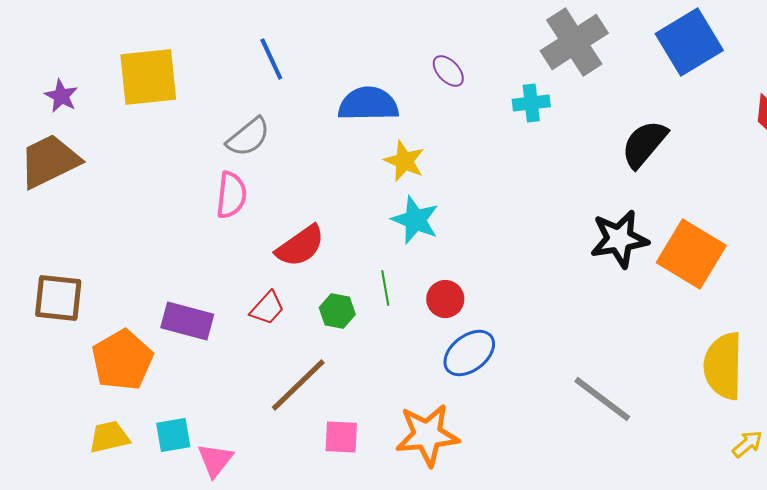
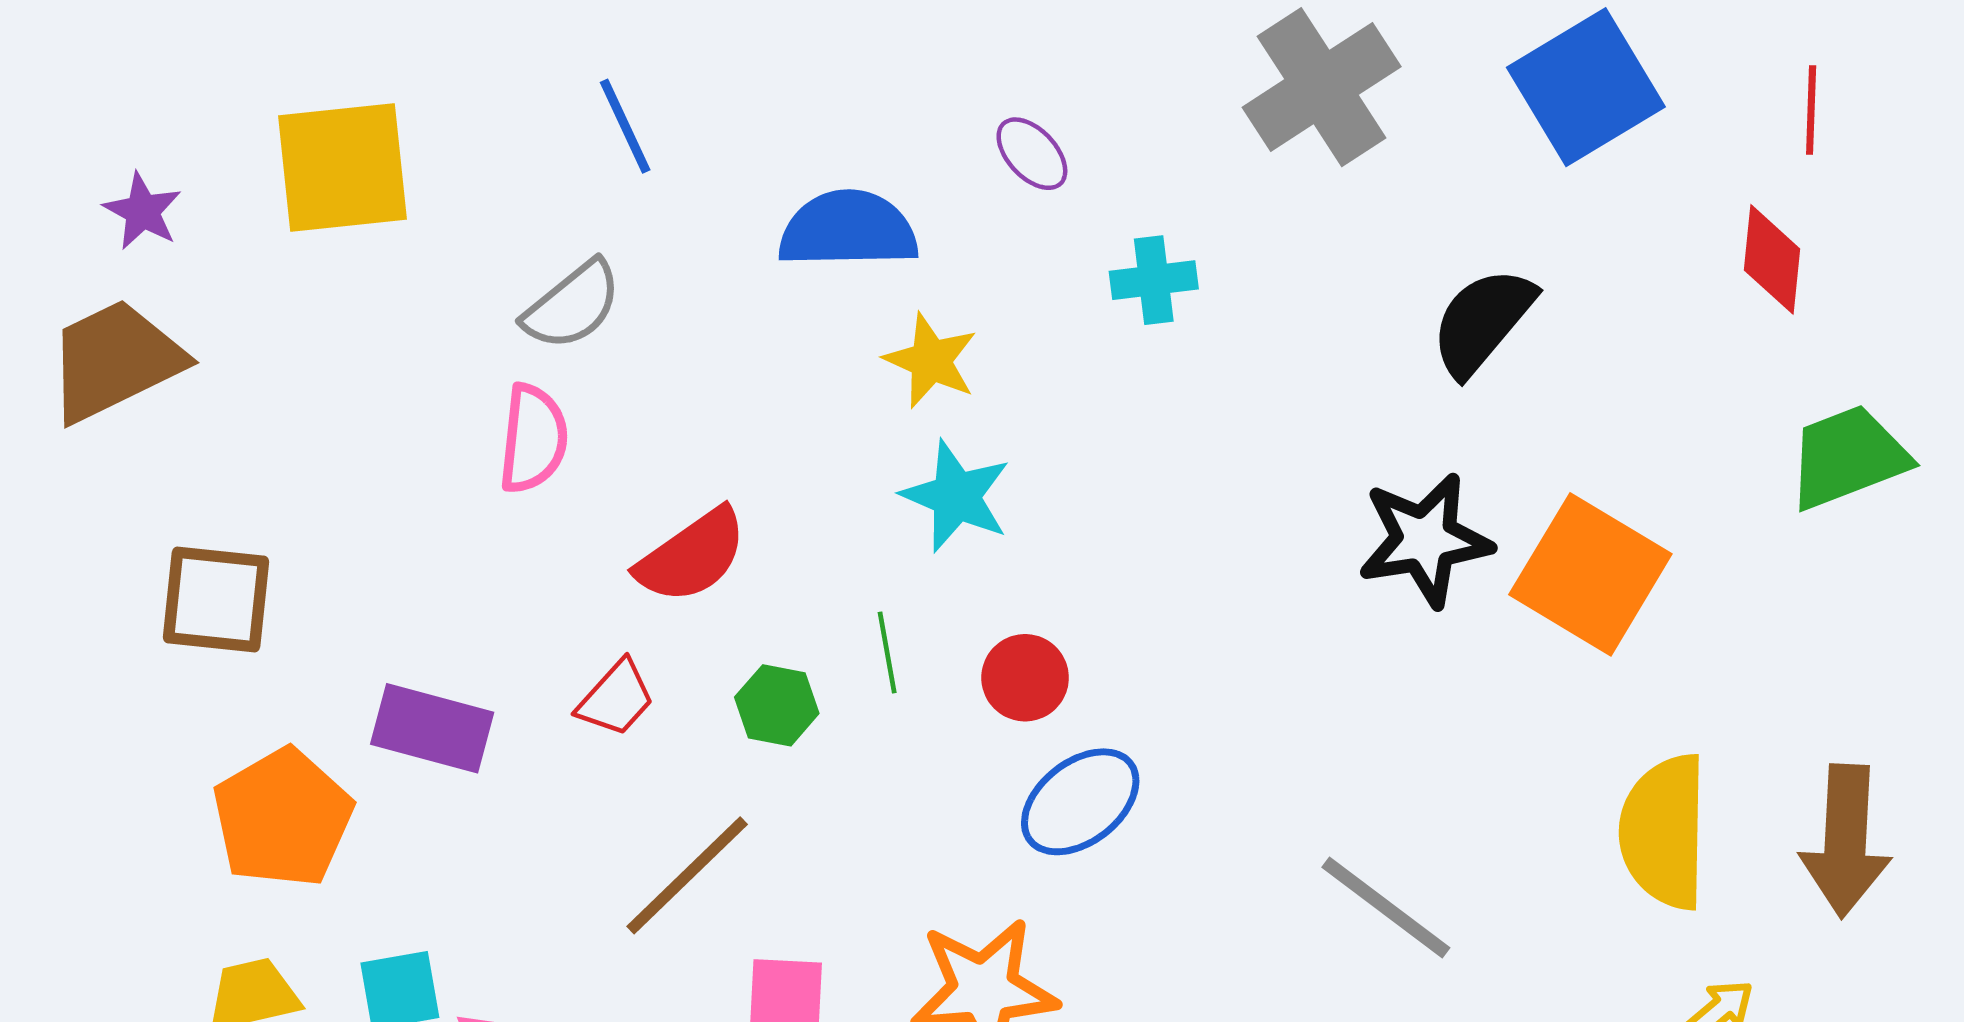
cyan cross: (531, 103) -> (1154, 280), moved
brown square: (58, 298) -> (216, 600), moved

